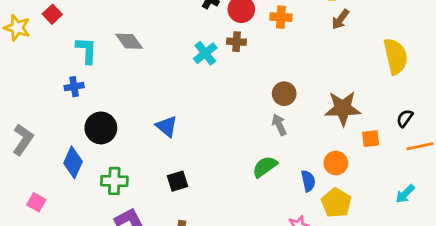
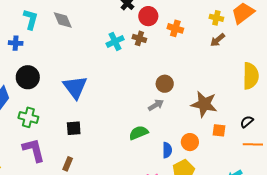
gray arrow: (279, 125) -> (156, 105), turned 70
blue triangle: (167, 126) -> (75, 87), size x1.5

